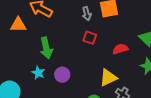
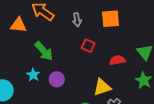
gray arrow: (87, 14) -> (77, 20), moved
green arrow: (46, 48) -> (44, 51), turned -35

